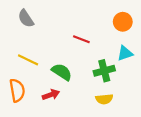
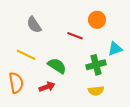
gray semicircle: (26, 19) -> (34, 25), moved
orange circle: (123, 22) -> (97, 20), moved

